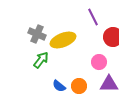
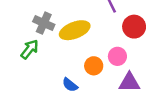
green arrow: (41, 60) -> (30, 49), moved
orange circle: (79, 86) -> (94, 66), moved

